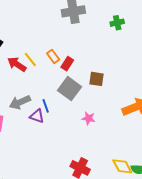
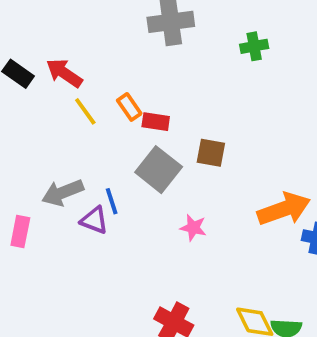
red arrow: (17, 64) -> (64, 73), moved
red rectangle: (67, 64) -> (156, 122), turned 64

